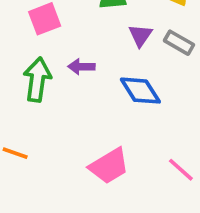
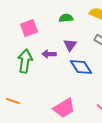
purple triangle: (140, 35) -> (70, 45), moved

